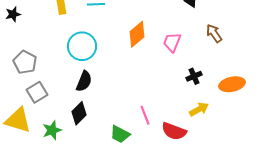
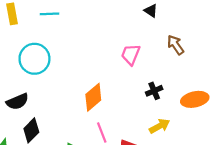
orange diamond: (137, 34) -> (93, 97), moved
black semicircle: (84, 81) -> (17, 102), moved, turned 45

